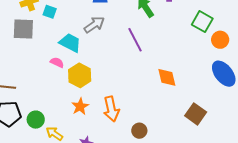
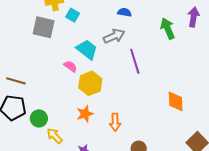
purple line: (135, 40) -> (135, 61), moved
orange arrow: (111, 109) -> (115, 122), size x0.7

